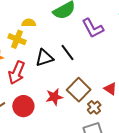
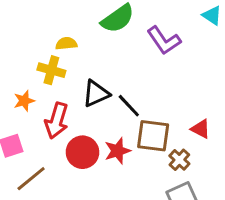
black line: (68, 52) -> (129, 106), moved
brown square: (79, 90) -> (153, 136), turned -30
red circle: (23, 106) -> (82, 152), moved

